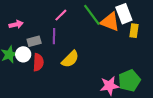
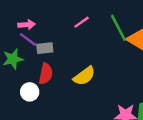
purple line: (54, 36) -> (28, 39), moved, turned -63
white circle: (23, 54) -> (30, 92), moved

